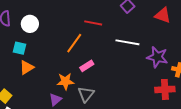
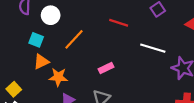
orange line: (74, 43) -> (74, 39), moved
orange star: (65, 81) -> (58, 77), moved

